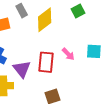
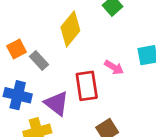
gray rectangle: (22, 11) -> (39, 61), moved

